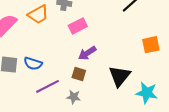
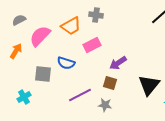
pink rectangle: (78, 26) -> (92, 45), moved
blue semicircle: (33, 64) -> (66, 63), moved

